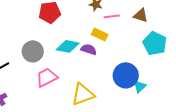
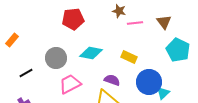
brown triangle: (141, 15) -> (164, 22), turned 35
yellow rectangle: (100, 34) -> (129, 57), moved
purple semicircle: (89, 49) -> (112, 80), moved

